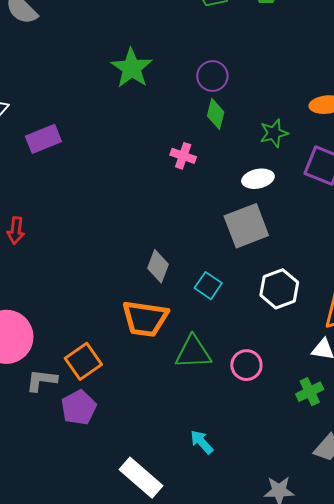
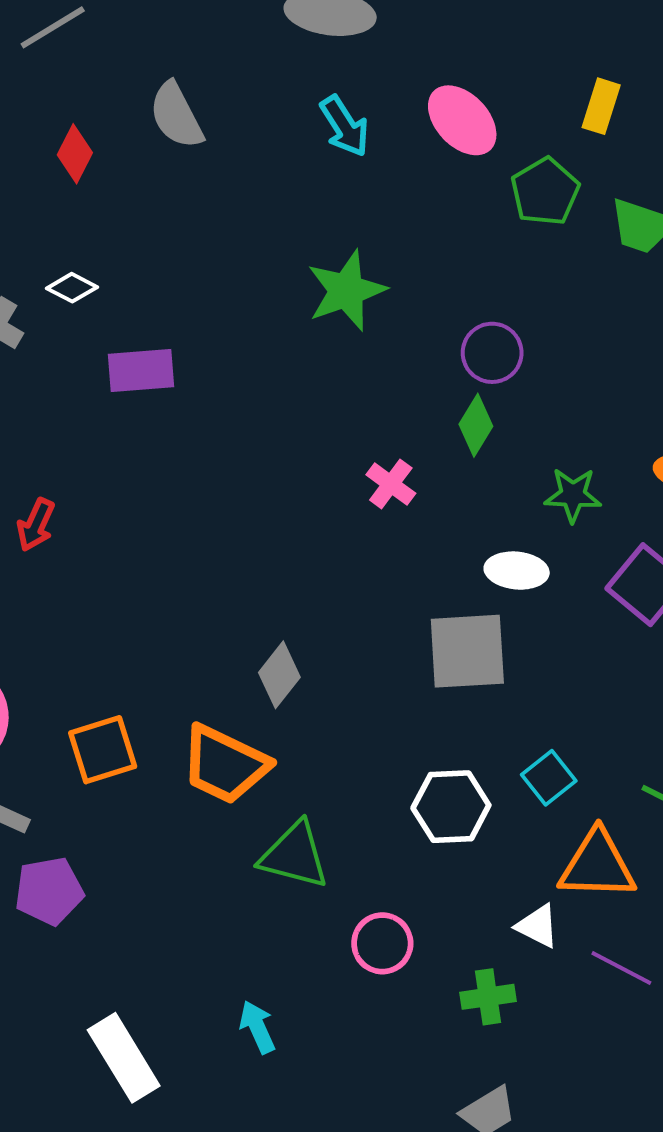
cyan square: (208, 286) -> (549, 778), moved
white hexagon: (279, 289) -> (451, 807), moved
orange square: (83, 361) -> (103, 750), moved
pink circle: (246, 365) -> (382, 943), moved

